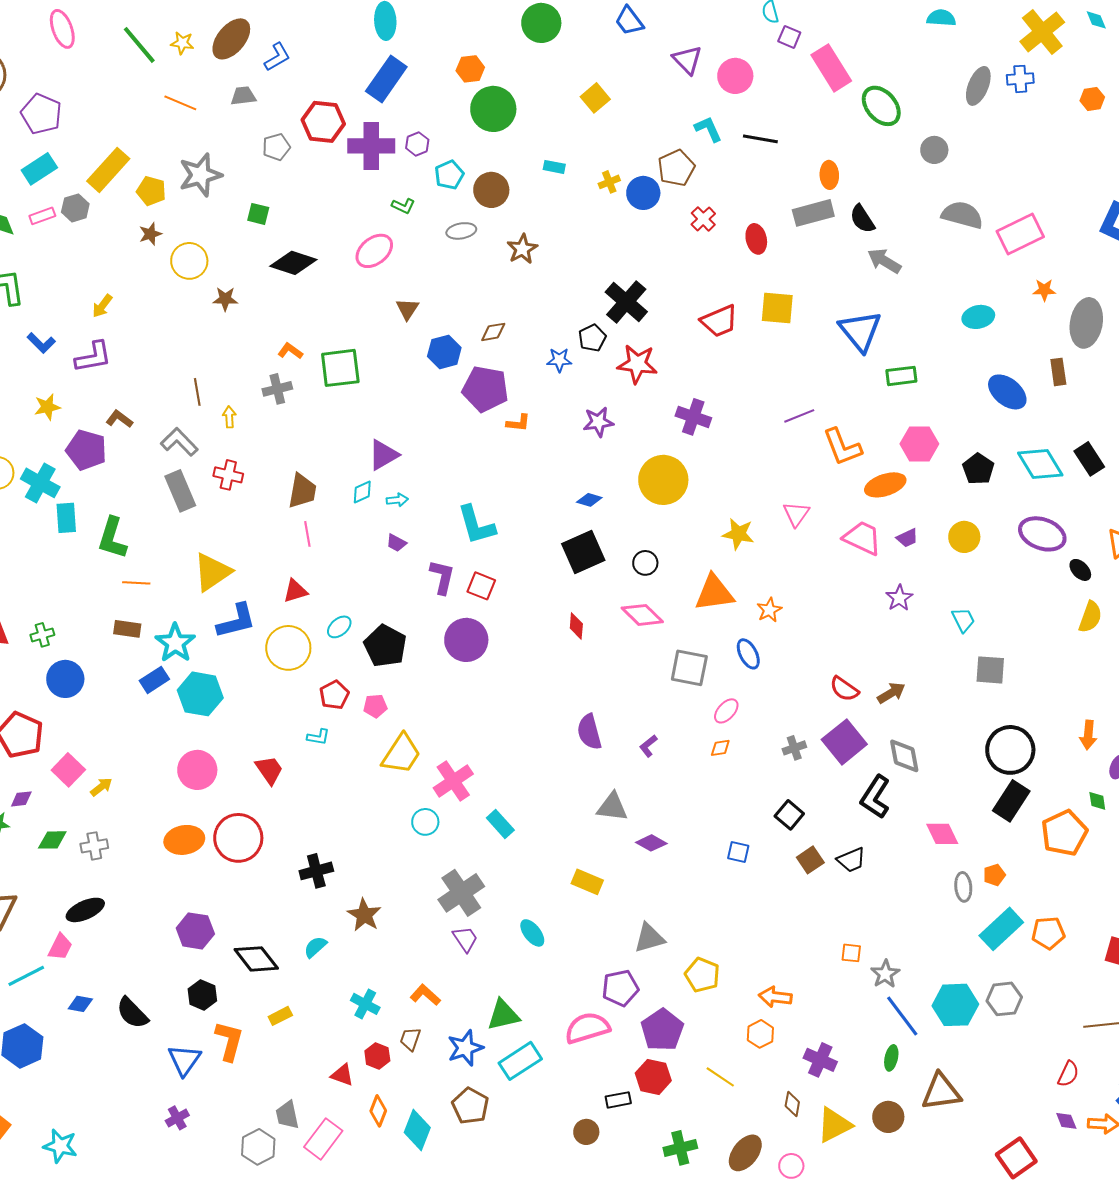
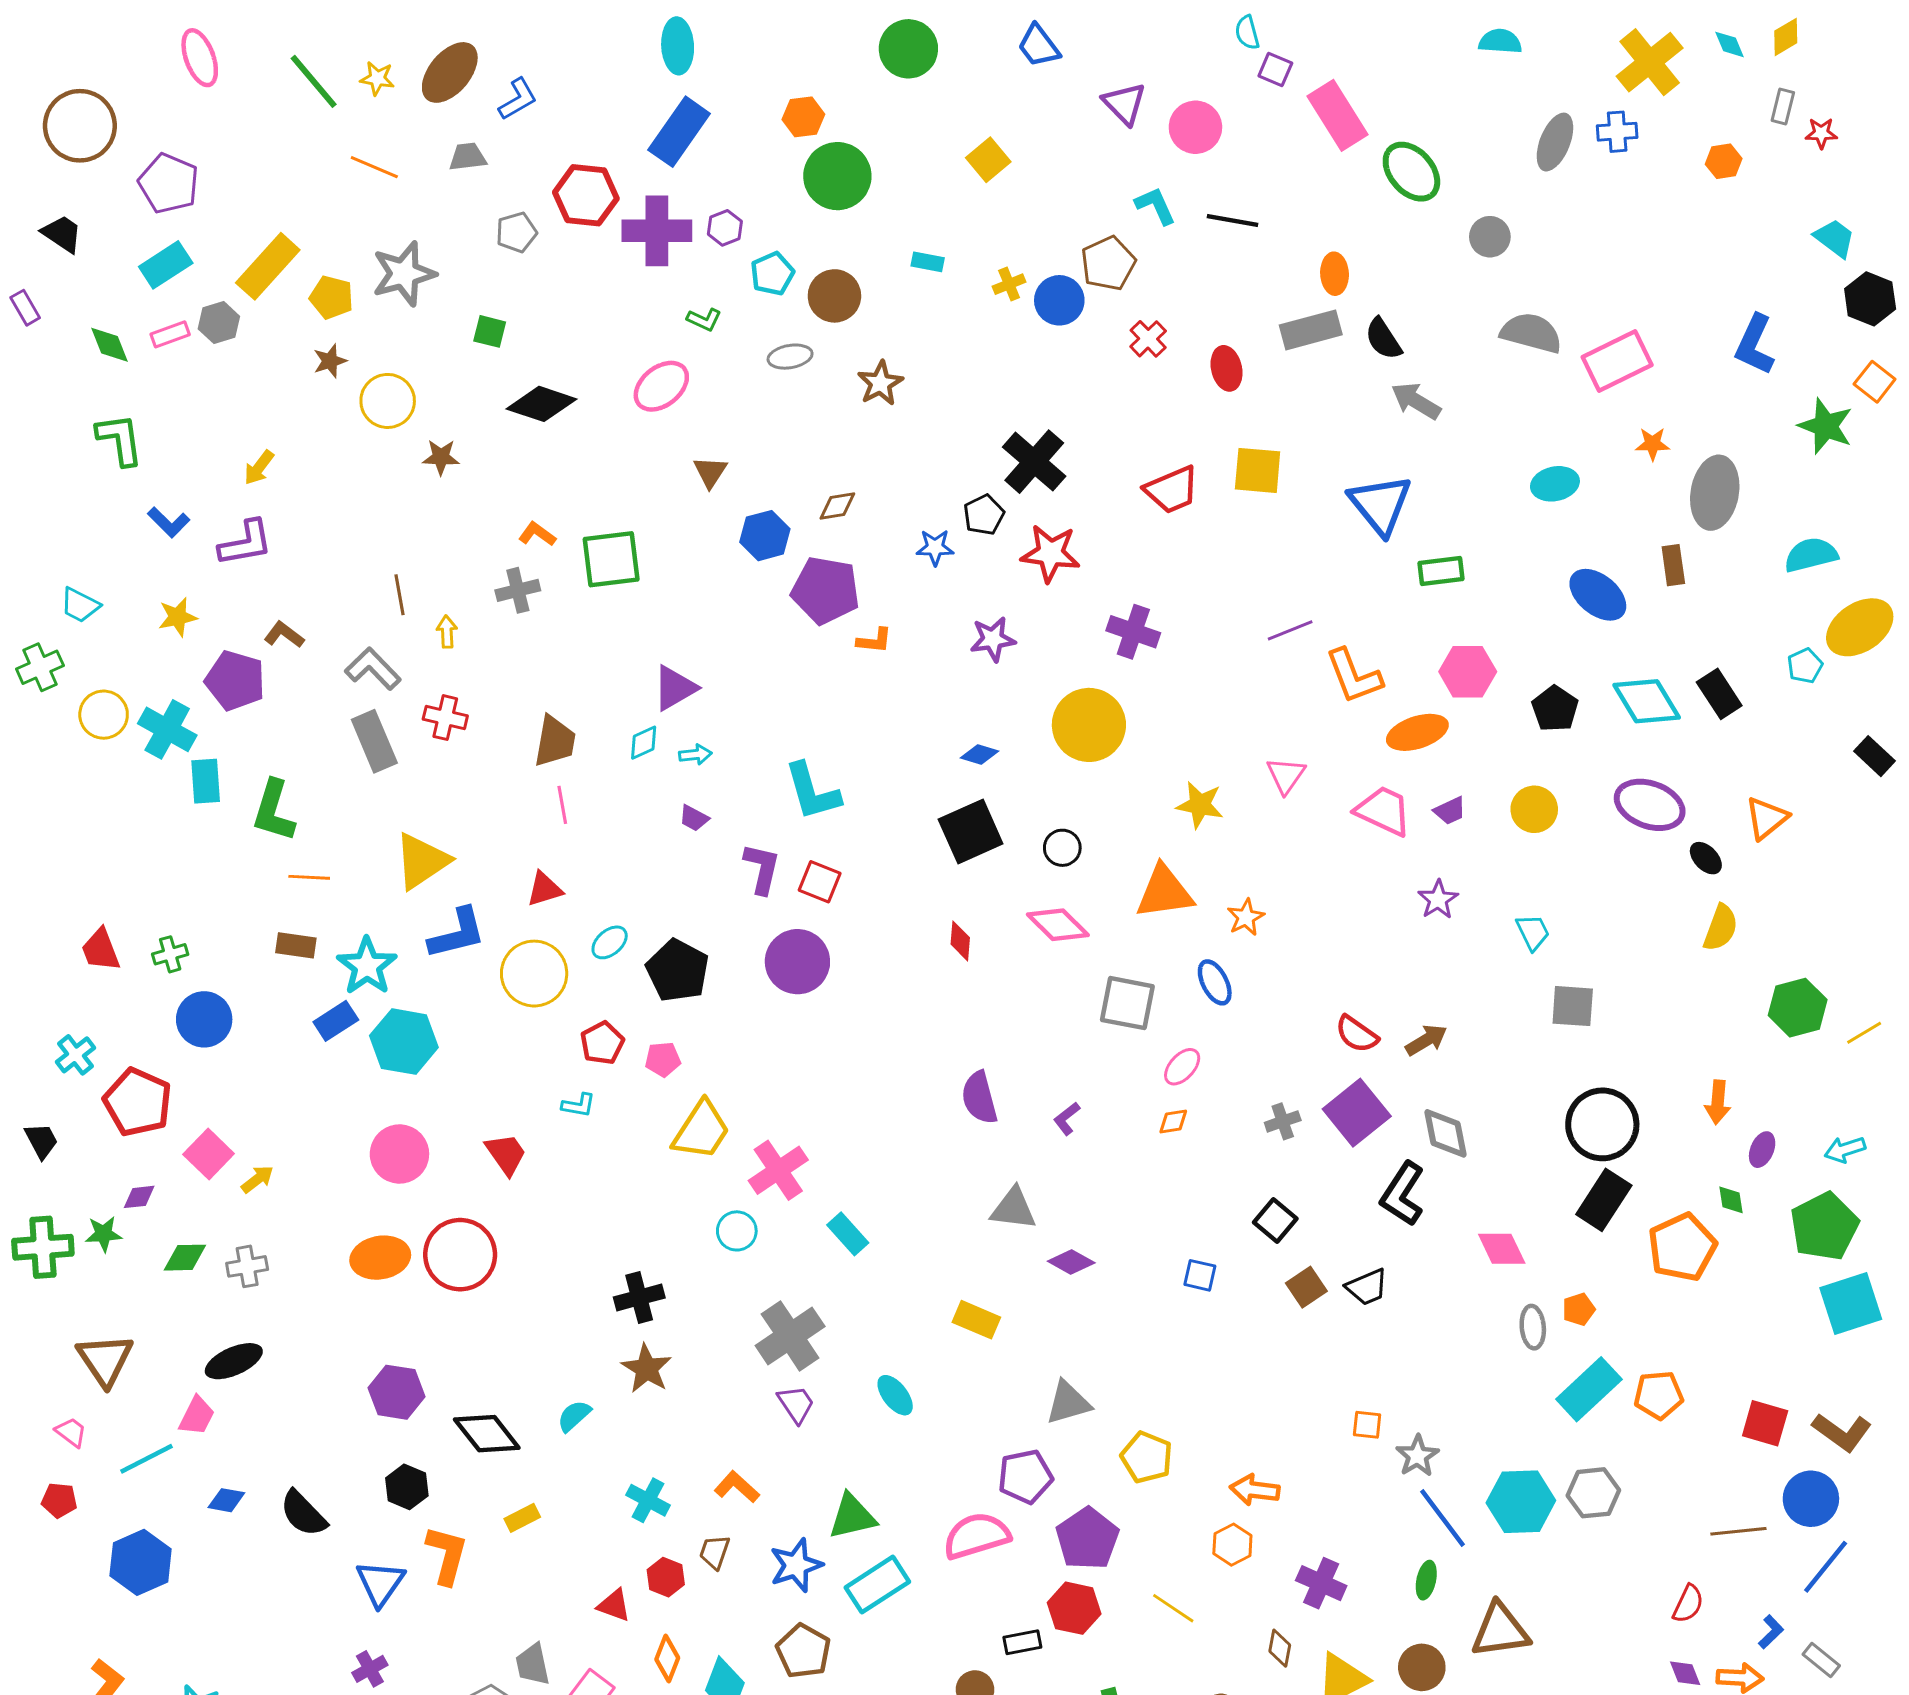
black cross: (316, 871) -> (639, 1298), moved

